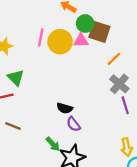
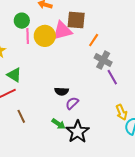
green circle: (85, 24) -> (22, 21), moved
pink triangle: (81, 40) -> (62, 31), size x1.5
purple semicircle: (73, 124) -> (72, 103), turned 96
brown line: (13, 126) -> (21, 116), turned 56

